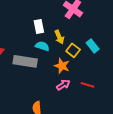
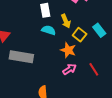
gray rectangle: (25, 61) -> (21, 57), moved
red line: (87, 85) -> (94, 69), turned 40

